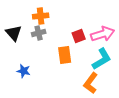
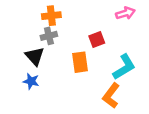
black triangle: (14, 33) -> (35, 56), moved
pink arrow: (103, 34) -> (125, 13), moved, size x0.7

